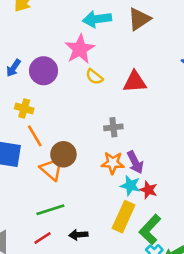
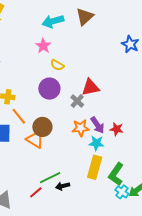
pink star: (80, 49) -> (43, 46), size x0.7
purple circle: (44, 71) -> (49, 89), moved
red triangle: (135, 82) -> (90, 87), moved
gray cross: (113, 127) -> (77, 101), turned -32
red star: (148, 190) -> (117, 129), moved
green line: (50, 210) -> (50, 178), moved

